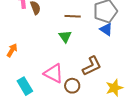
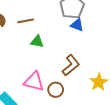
brown line: (73, 16) -> (26, 21), moved
green triangle: (65, 37) -> (37, 42), turned -32

